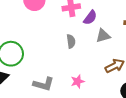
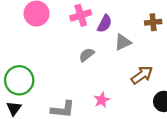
gray semicircle: (71, 41) -> (87, 55), turned -112

